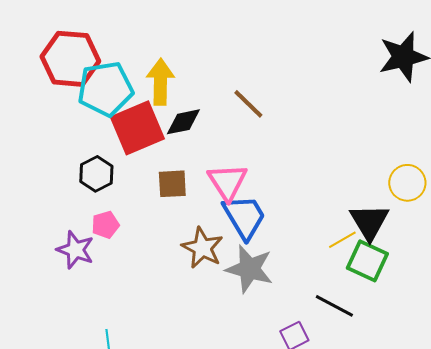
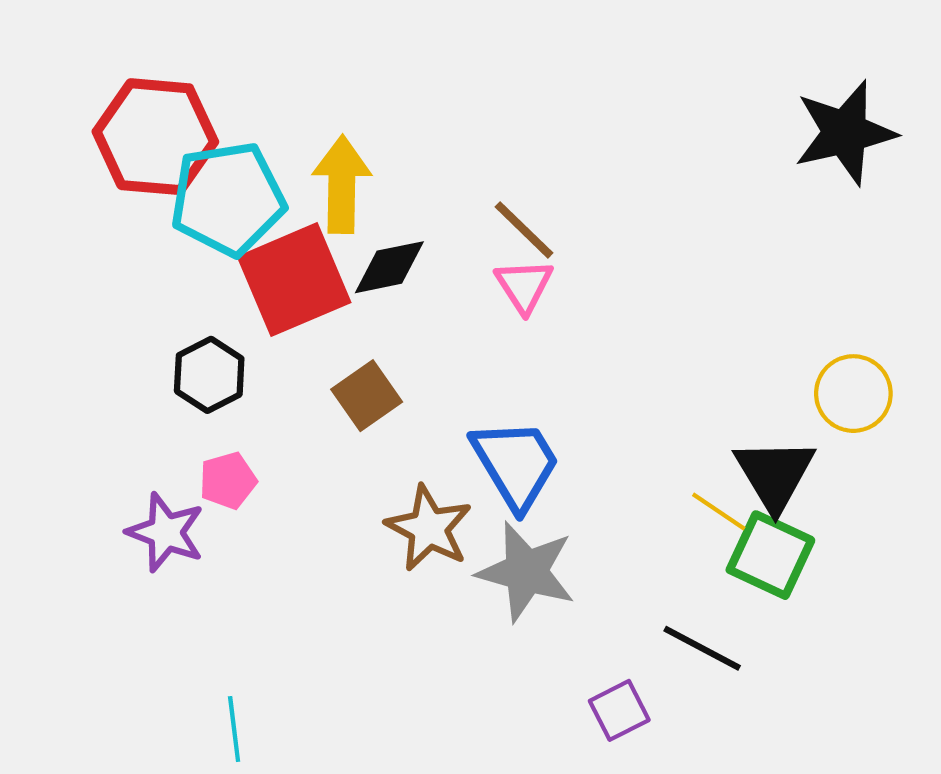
pink triangle: (227, 182) -> (524, 286), moved, size x0.7
brown square: (172, 184) -> (367, 396), turned -32
yellow line: (342, 240) -> (719, 512), turned 64

